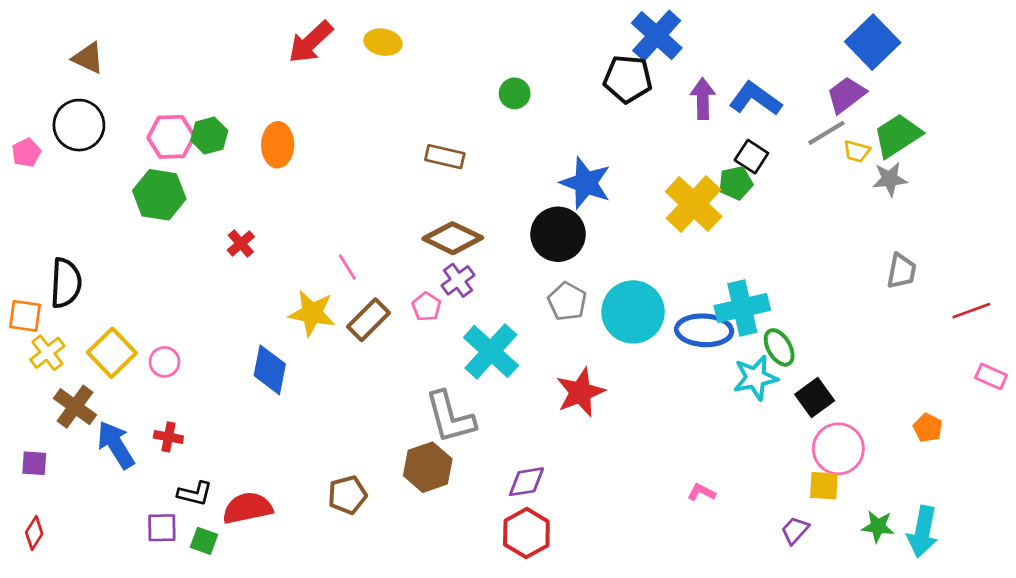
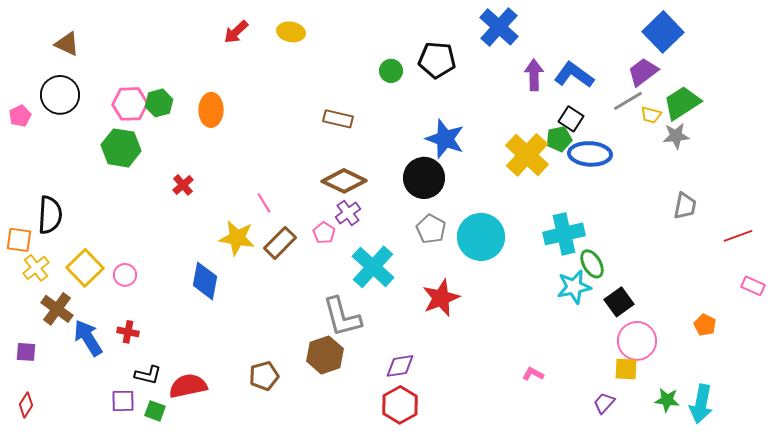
red arrow: (311, 42) -> (236, 32), size x0.7
black pentagon: (628, 79) -> (437, 60), moved
blue ellipse: (704, 330) -> (590, 154), moved

